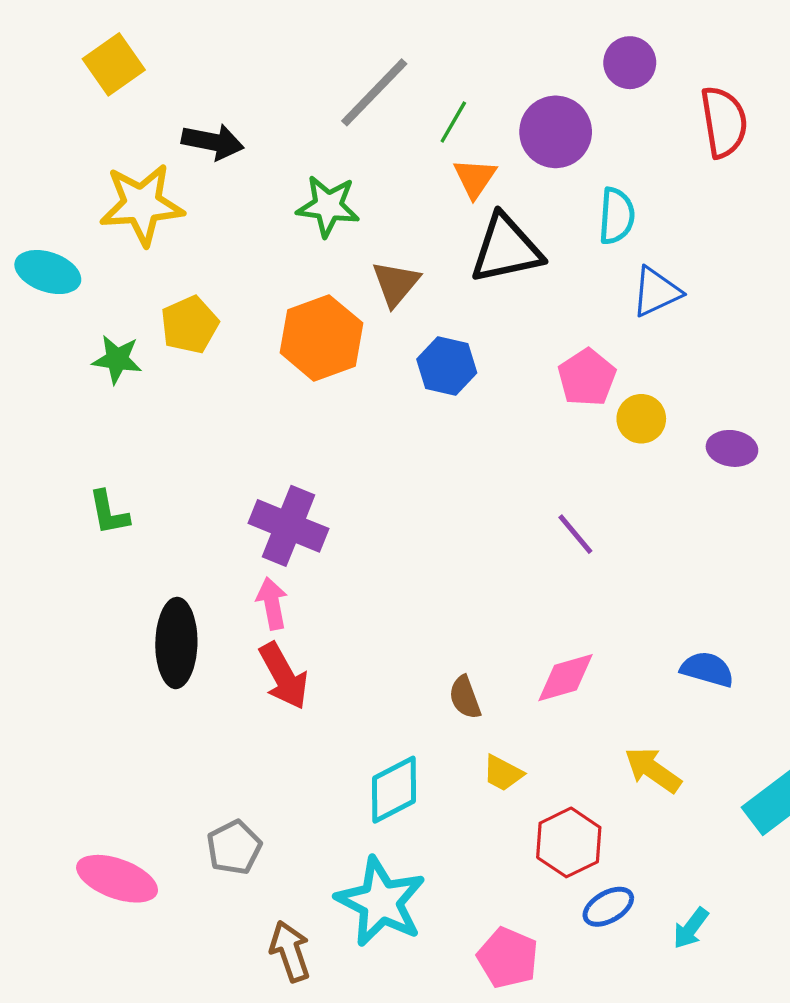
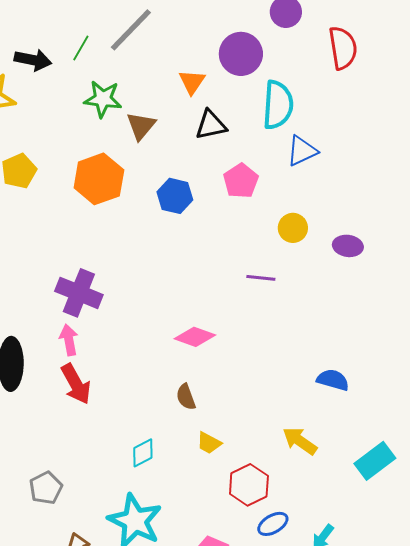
green line: (453, 122) -> (81, 48), moved
cyan semicircle: (617, 216) -> (278, 105), size x1.4
black triangle: (506, 249) -> (211, 125), size x0.7
brown triangle: (396, 284) -> (141, 126), moved
pink pentagon: (587, 378) -> (241, 181), moved
purple line: (575, 534) -> (261, 278), moved, turned -44
pink diamond: (565, 678) -> (195, 337), moved, turned 36
cyan diamond: (394, 790) -> (143, 453), size x0.7

